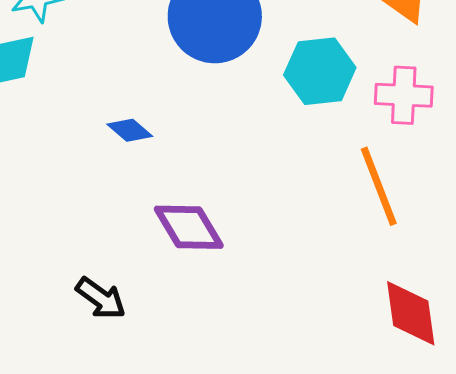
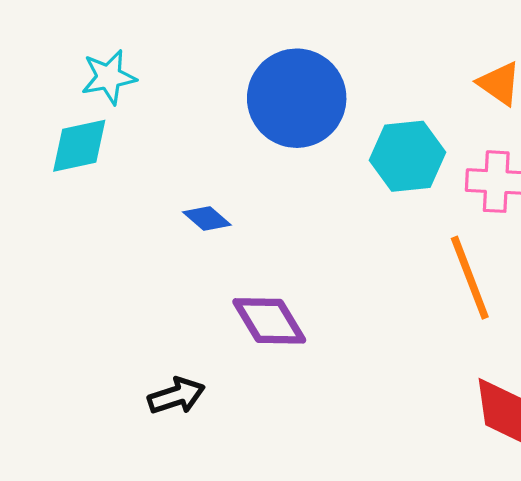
black arrow: (101, 298) -> (176, 396), turned -54

